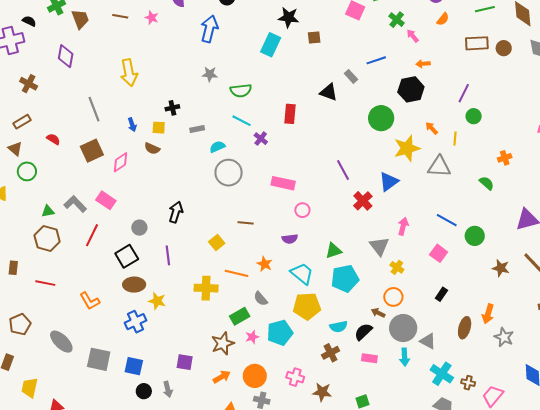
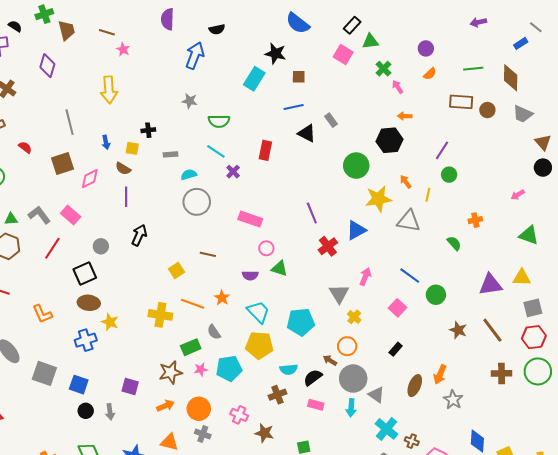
pink star: (152, 18) -> (123, 49), moved
blue line: (376, 60) -> (294, 107), moved
green triangle: (333, 251) -> (279, 268), moved, turned 30
purple line: (168, 255) -> (126, 197), moved

